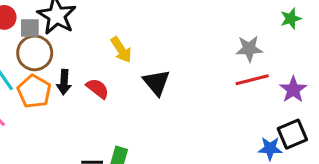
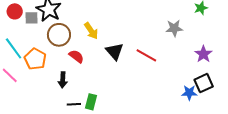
brown circle: (35, 53) -> (59, 35), moved
red line: (252, 80) -> (146, 55), moved, turned 45
black arrow: (64, 82) -> (63, 80), moved

